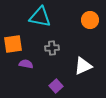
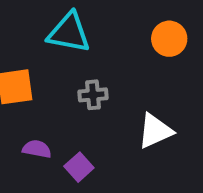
purple semicircle: (26, 64) -> (37, 149), moved
purple square: (56, 86) -> (79, 167), moved

